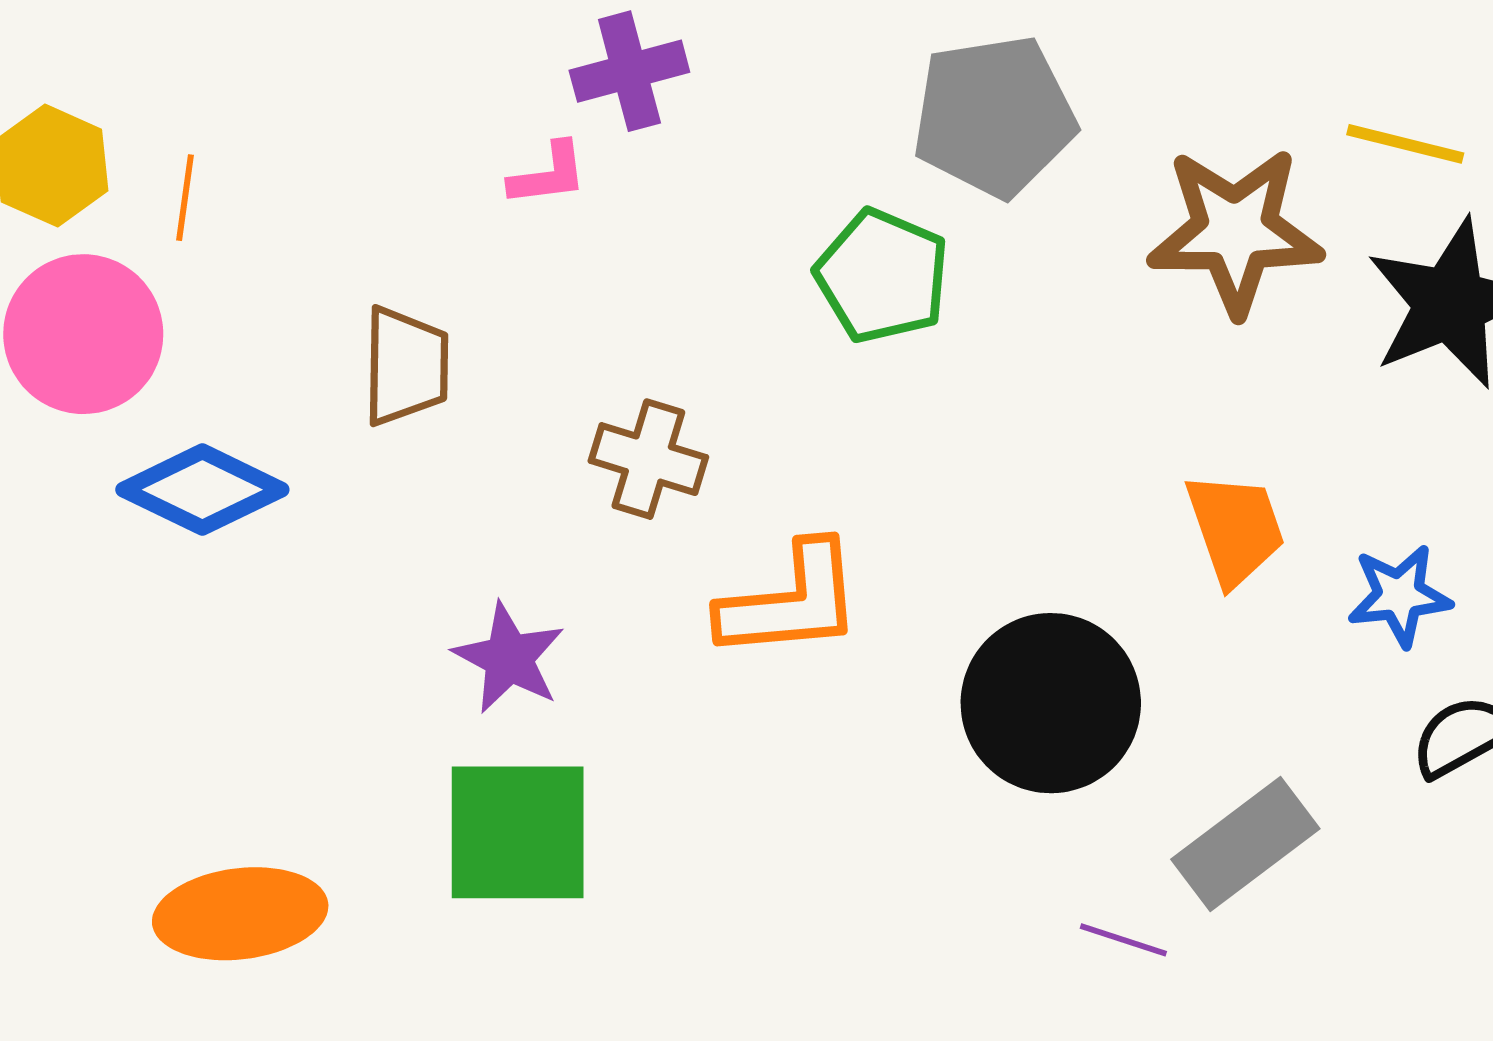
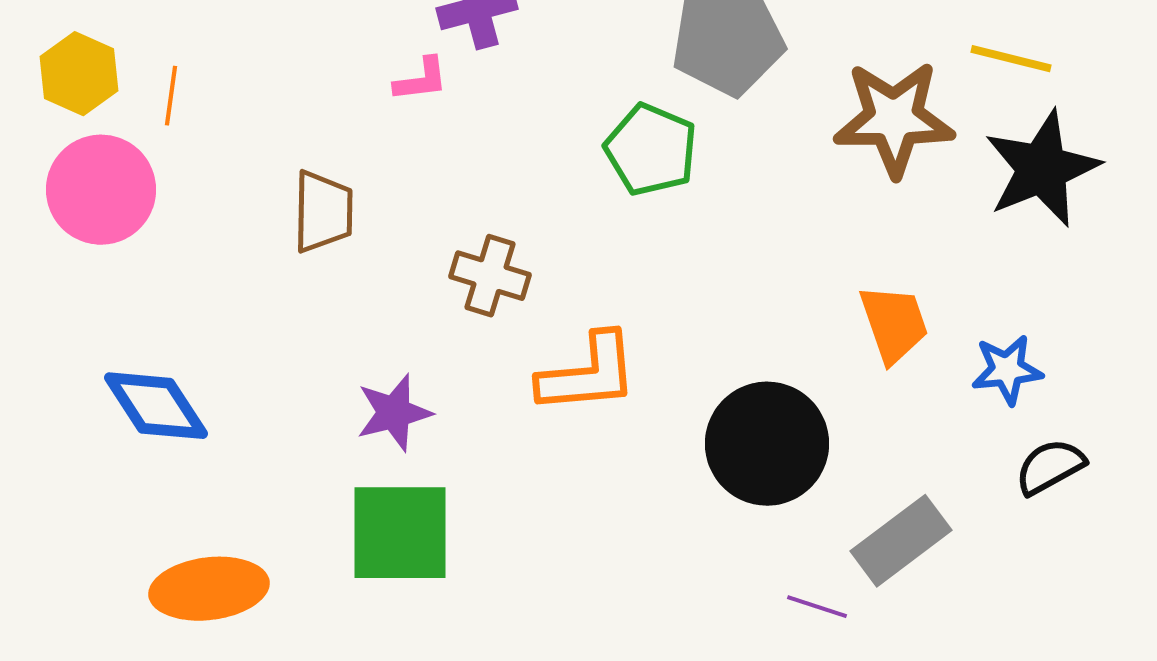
blue diamond: (202, 490) -> (156, 406), moved, turned 31
purple star: (509, 658) -> (394, 413), turned 30

